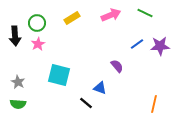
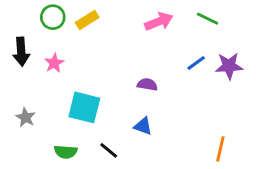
yellow rectangle: (72, 18) -> (87, 20), moved
green circle: (37, 23) -> (53, 17), moved
purple semicircle: (117, 66) -> (147, 84), moved, turned -40
black line: (86, 103) -> (109, 150), moved
green semicircle: (18, 104) -> (66, 152), moved

